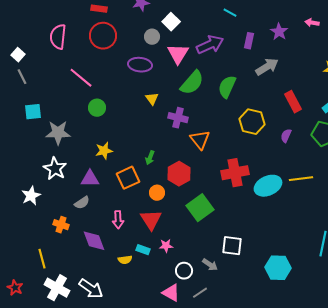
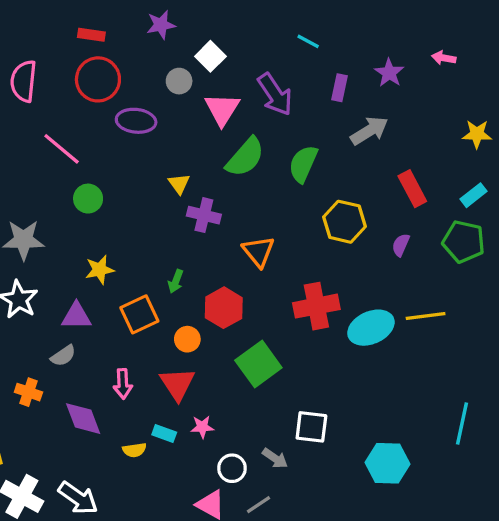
purple arrow: (210, 45) -> (275, 94), turned 80
purple ellipse: (140, 65) -> (136, 121), moved
purple cross: (178, 118) -> (204, 215), moved

